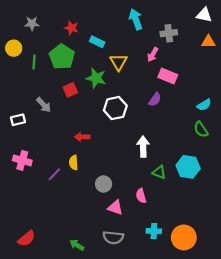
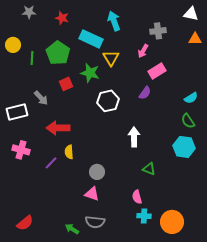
cyan arrow: (136, 19) -> (114, 21), moved
gray star: (32, 24) -> (29, 12), moved
red star: (71, 28) -> (62, 18), moved
cyan rectangle: (97, 42) -> (91, 39), size x1.6
pink rectangle: (168, 76) -> (157, 71), turned -54
white rectangle: (18, 120) -> (17, 112), size x1.5
red arrow: (82, 137) -> (58, 128), moved, size x1.6
cyan hexagon: (188, 167) -> (184, 147), moved
green triangle: (159, 172) -> (149, 169), moved
pink semicircle: (141, 196) -> (137, 197), moved
pink triangle: (115, 208) -> (92, 194), moved
gray semicircle: (113, 237) -> (95, 222), moved

